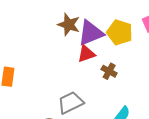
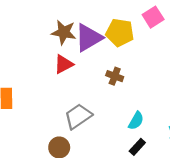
red triangle: (86, 54) -> (64, 64), moved

